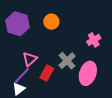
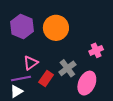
orange circle: (51, 22) -> (56, 28), size x1.6
purple line: (22, 76) -> (21, 79), turned 30

